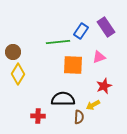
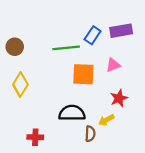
purple rectangle: (106, 27) -> (121, 31), turned -66
brown circle: (13, 52) -> (15, 47), moved
red cross: (38, 116) -> (35, 137), moved

